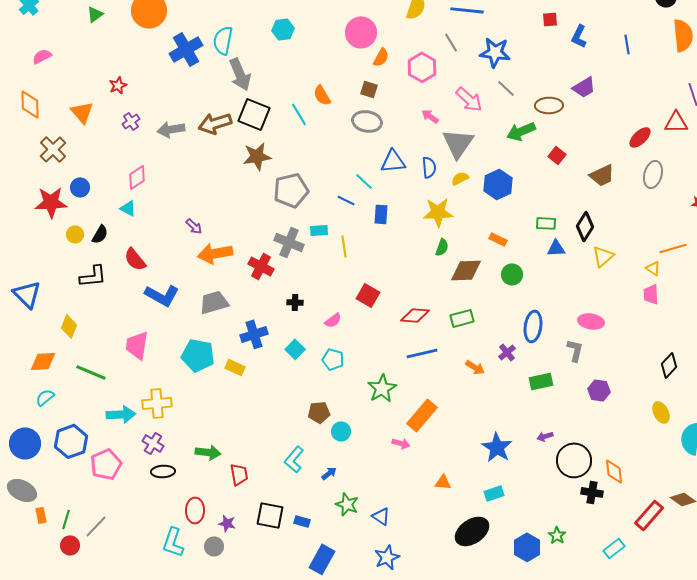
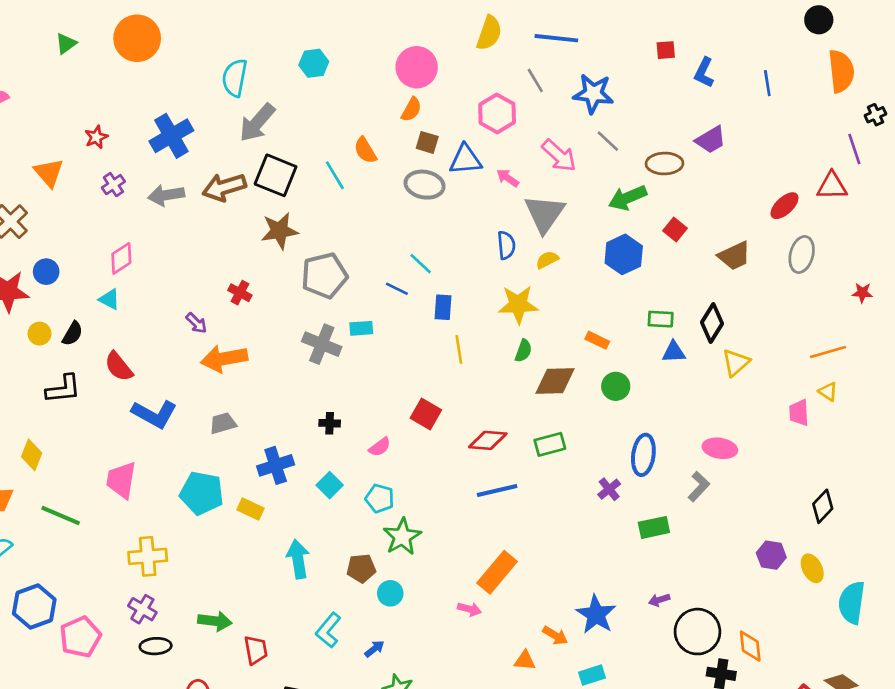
blue cross: (186, 49) -> (171, 136), moved
orange semicircle: (381, 57) -> (411, 109), moved
gray arrow: (240, 74) -> (257, 123), turned 64
blue triangle: (393, 161) -> (465, 160), moved
blue hexagon: (498, 184) -> (624, 254), moved
yellow line: (344, 246) -> (459, 349), moved
red cross: (261, 266) -> (240, 293), moved, size x0.7
yellow triangle: (653, 268) -> (828, 392), moved
gray trapezoid: (214, 302) -> (223, 423), size x0.7
gray L-shape: (575, 350) -> (699, 487), turned 30
orange arrow: (475, 367) -> (555, 636), moved
green star: (382, 388) -> (402, 537), moved
purple hexagon: (599, 390) -> (771, 555), moved
cyan arrow: (121, 414) -> (298, 559), moved, turned -96

